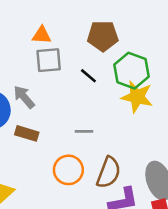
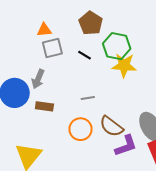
brown pentagon: (103, 36) -> (91, 23), turned -30
gray arrow: (24, 97) -> (38, 79), turned -108
brown semicircle: (109, 173) -> (111, 126), turned 115

